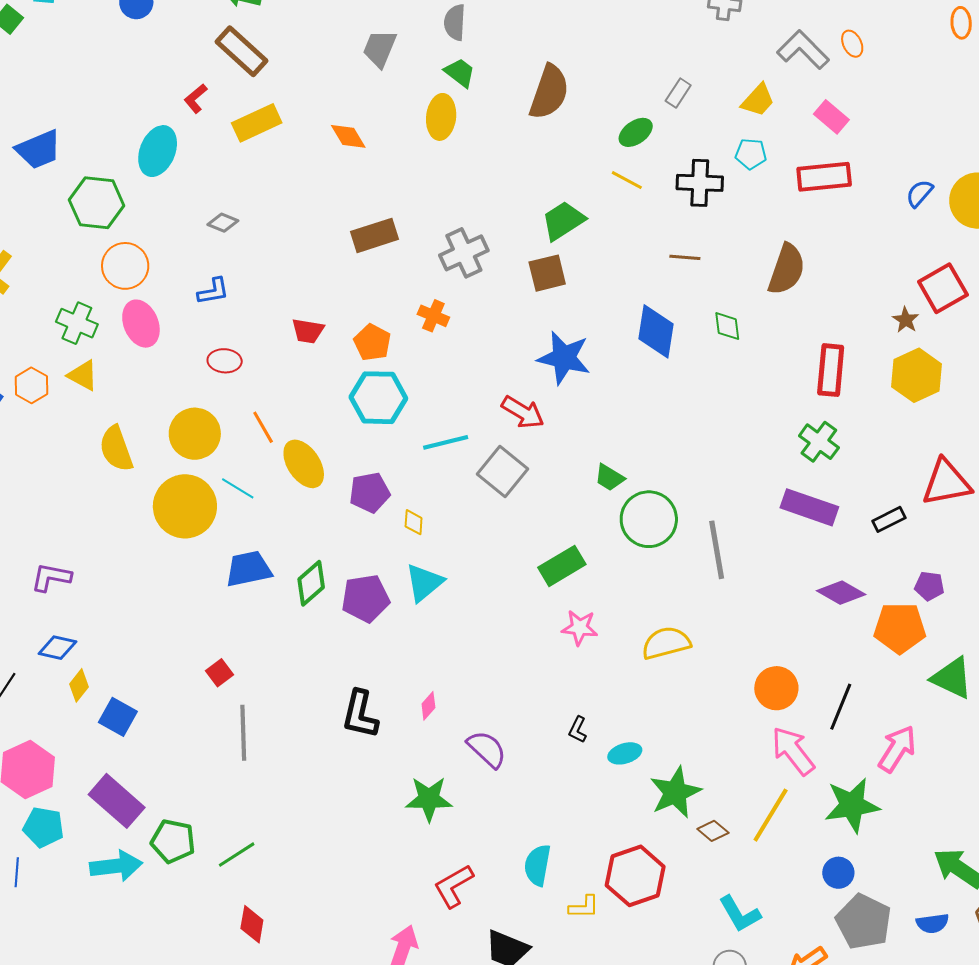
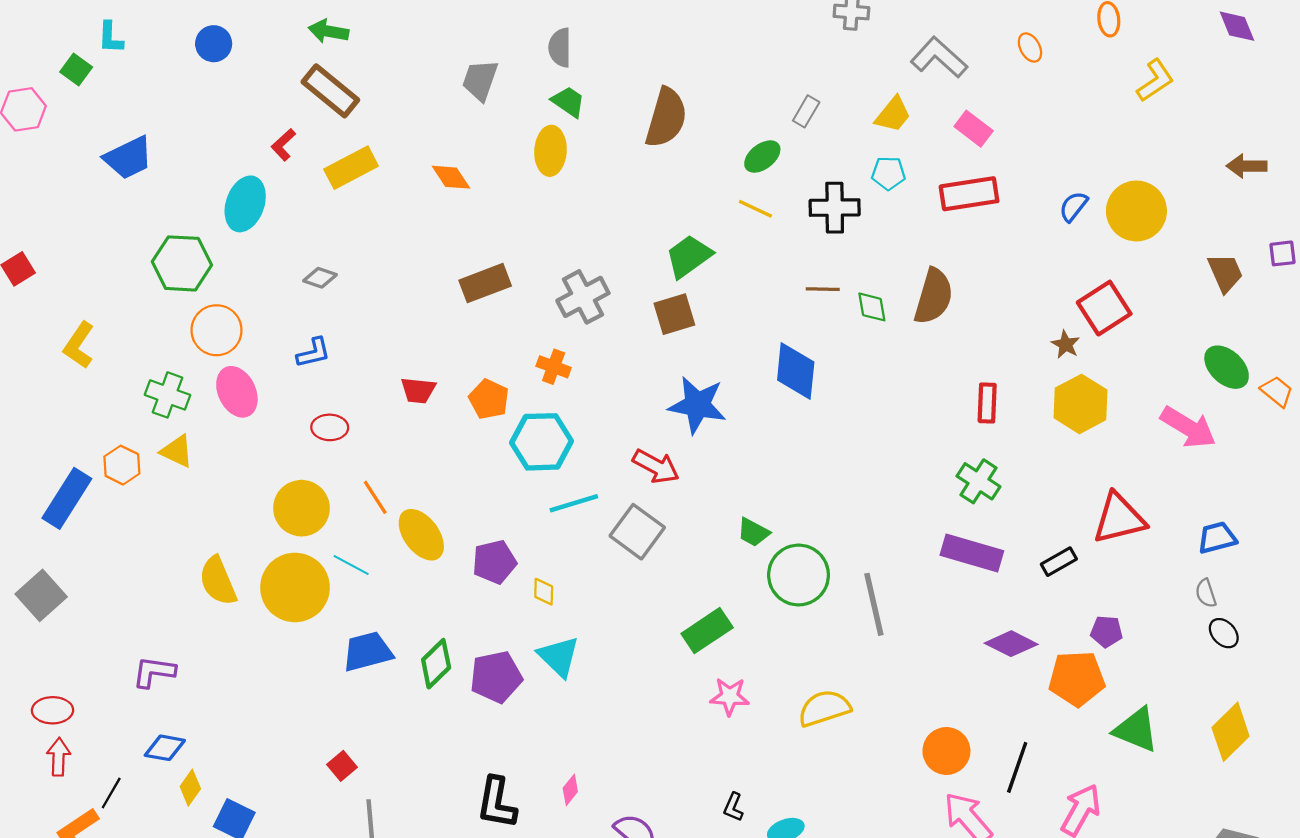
orange ellipse: (852, 44) -> (1030, 47), moved
blue trapezoid: (39, 149) -> (128, 158), moved
green diamond: (727, 326) -> (872, 307), moved
red rectangle: (831, 370) -> (987, 403), size x0.7
cyan hexagon: (378, 398) -> (542, 442), moved
yellow semicircle: (116, 449) -> (218, 581), moved
cyan triangle: (424, 583) -> (559, 657), turned -33

